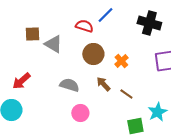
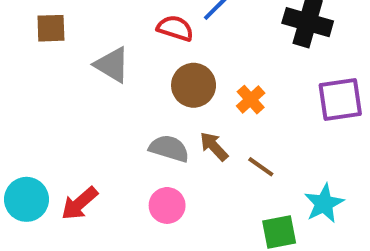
brown square: (32, 34) -> (51, 28), moved
red arrow: (21, 81) -> (79, 203), moved
gray semicircle: (69, 85) -> (169, 148), moved

